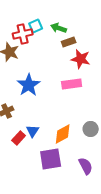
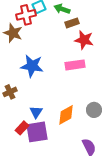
blue star: (29, 85) -> (32, 66), turned -30
red rectangle: (19, 138) -> (22, 128), moved
purple square: (51, 159) -> (37, 132), moved

